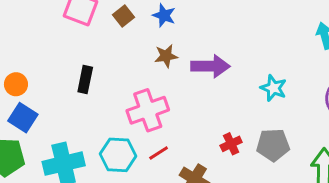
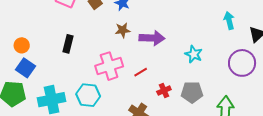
red line: (159, 153) -> (141, 72), moved

